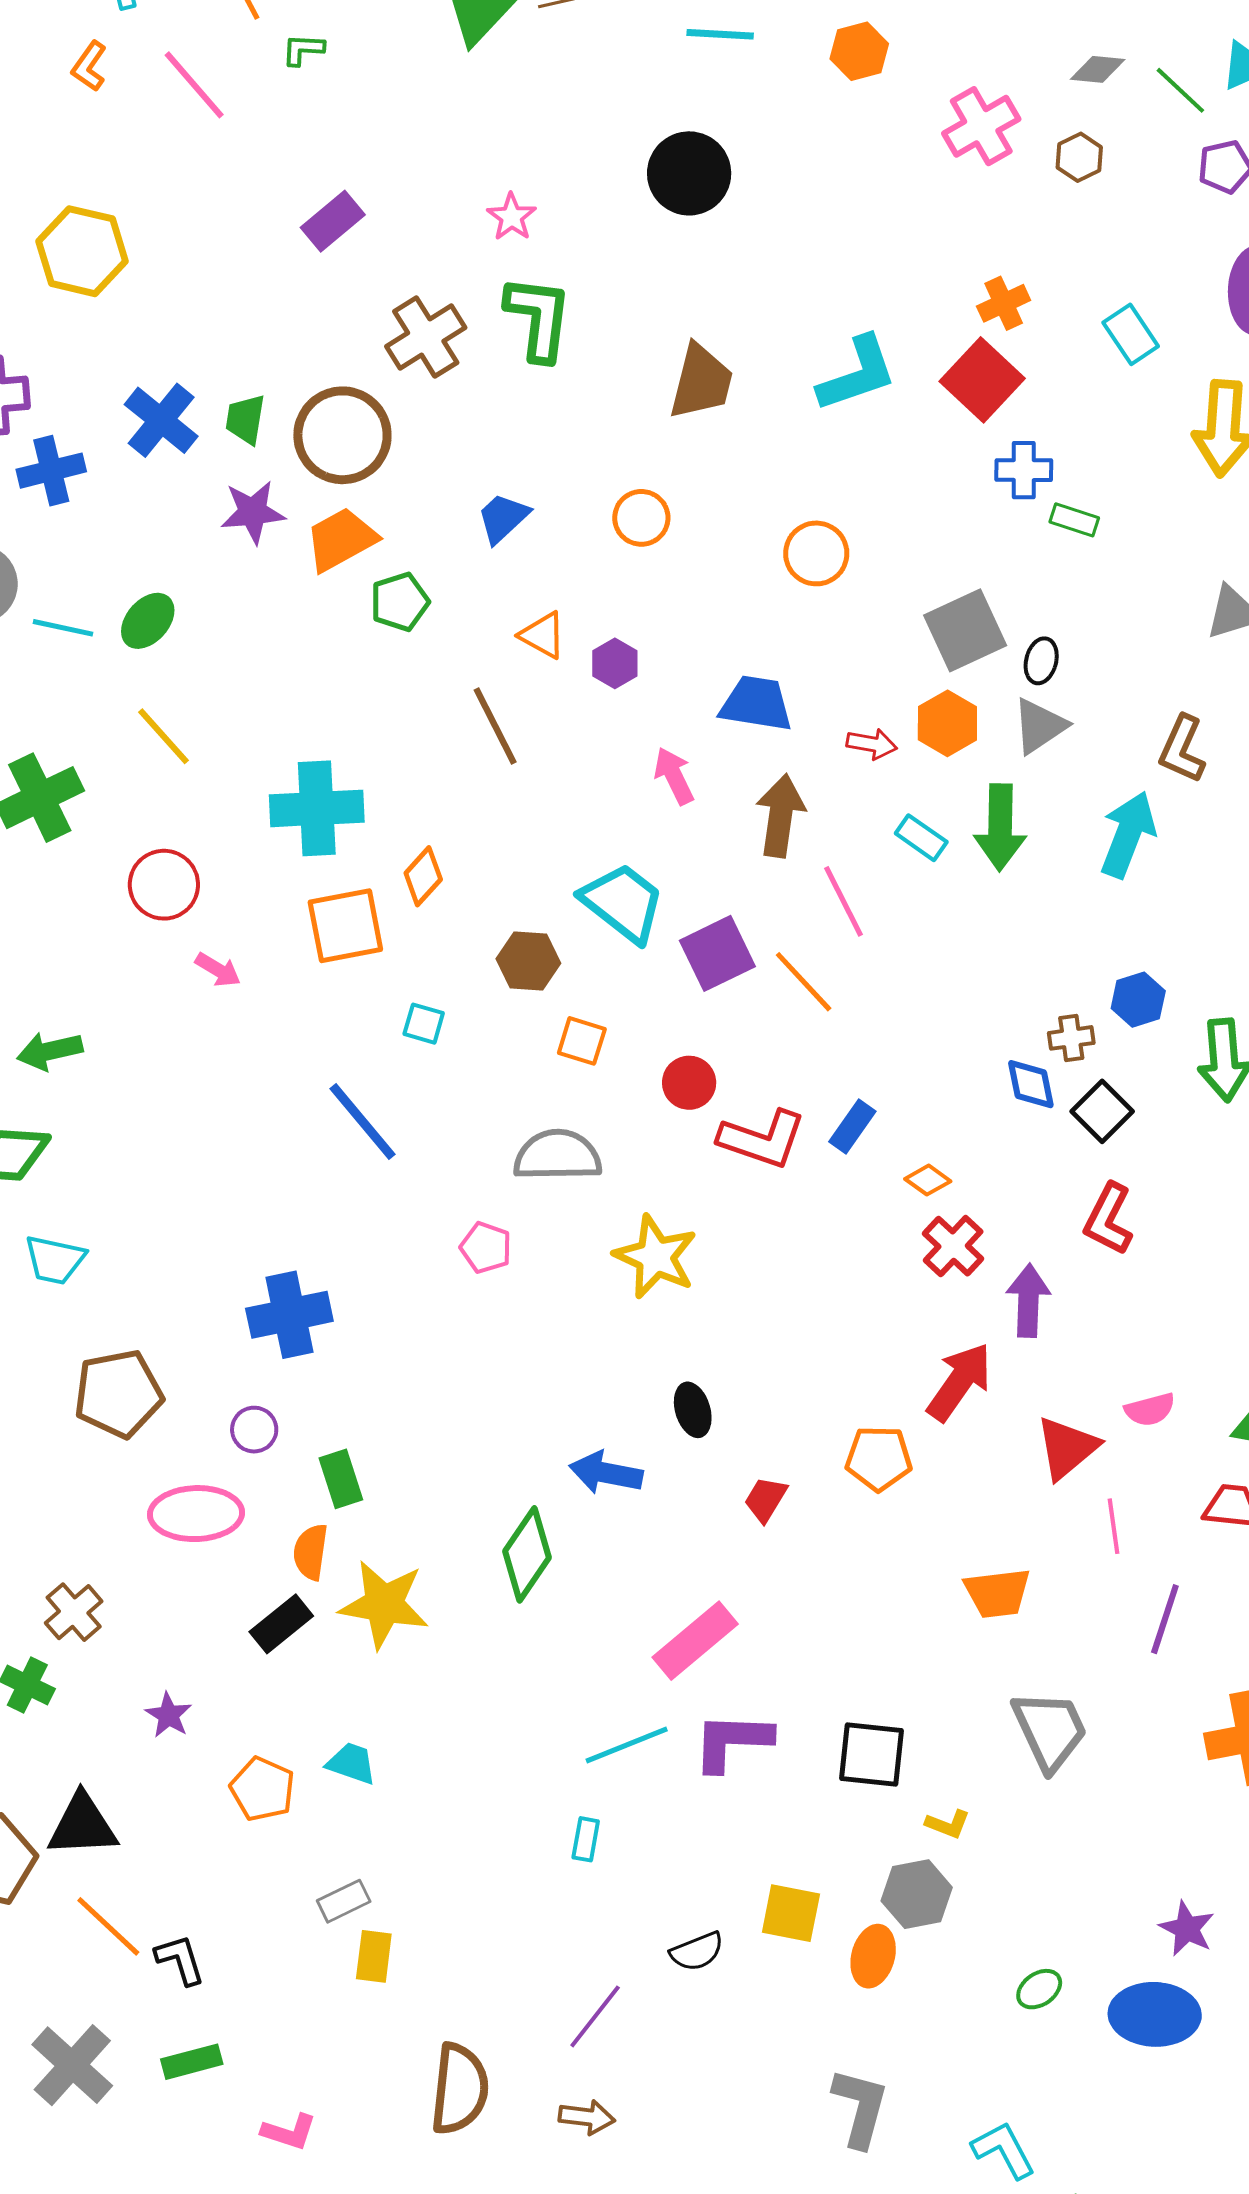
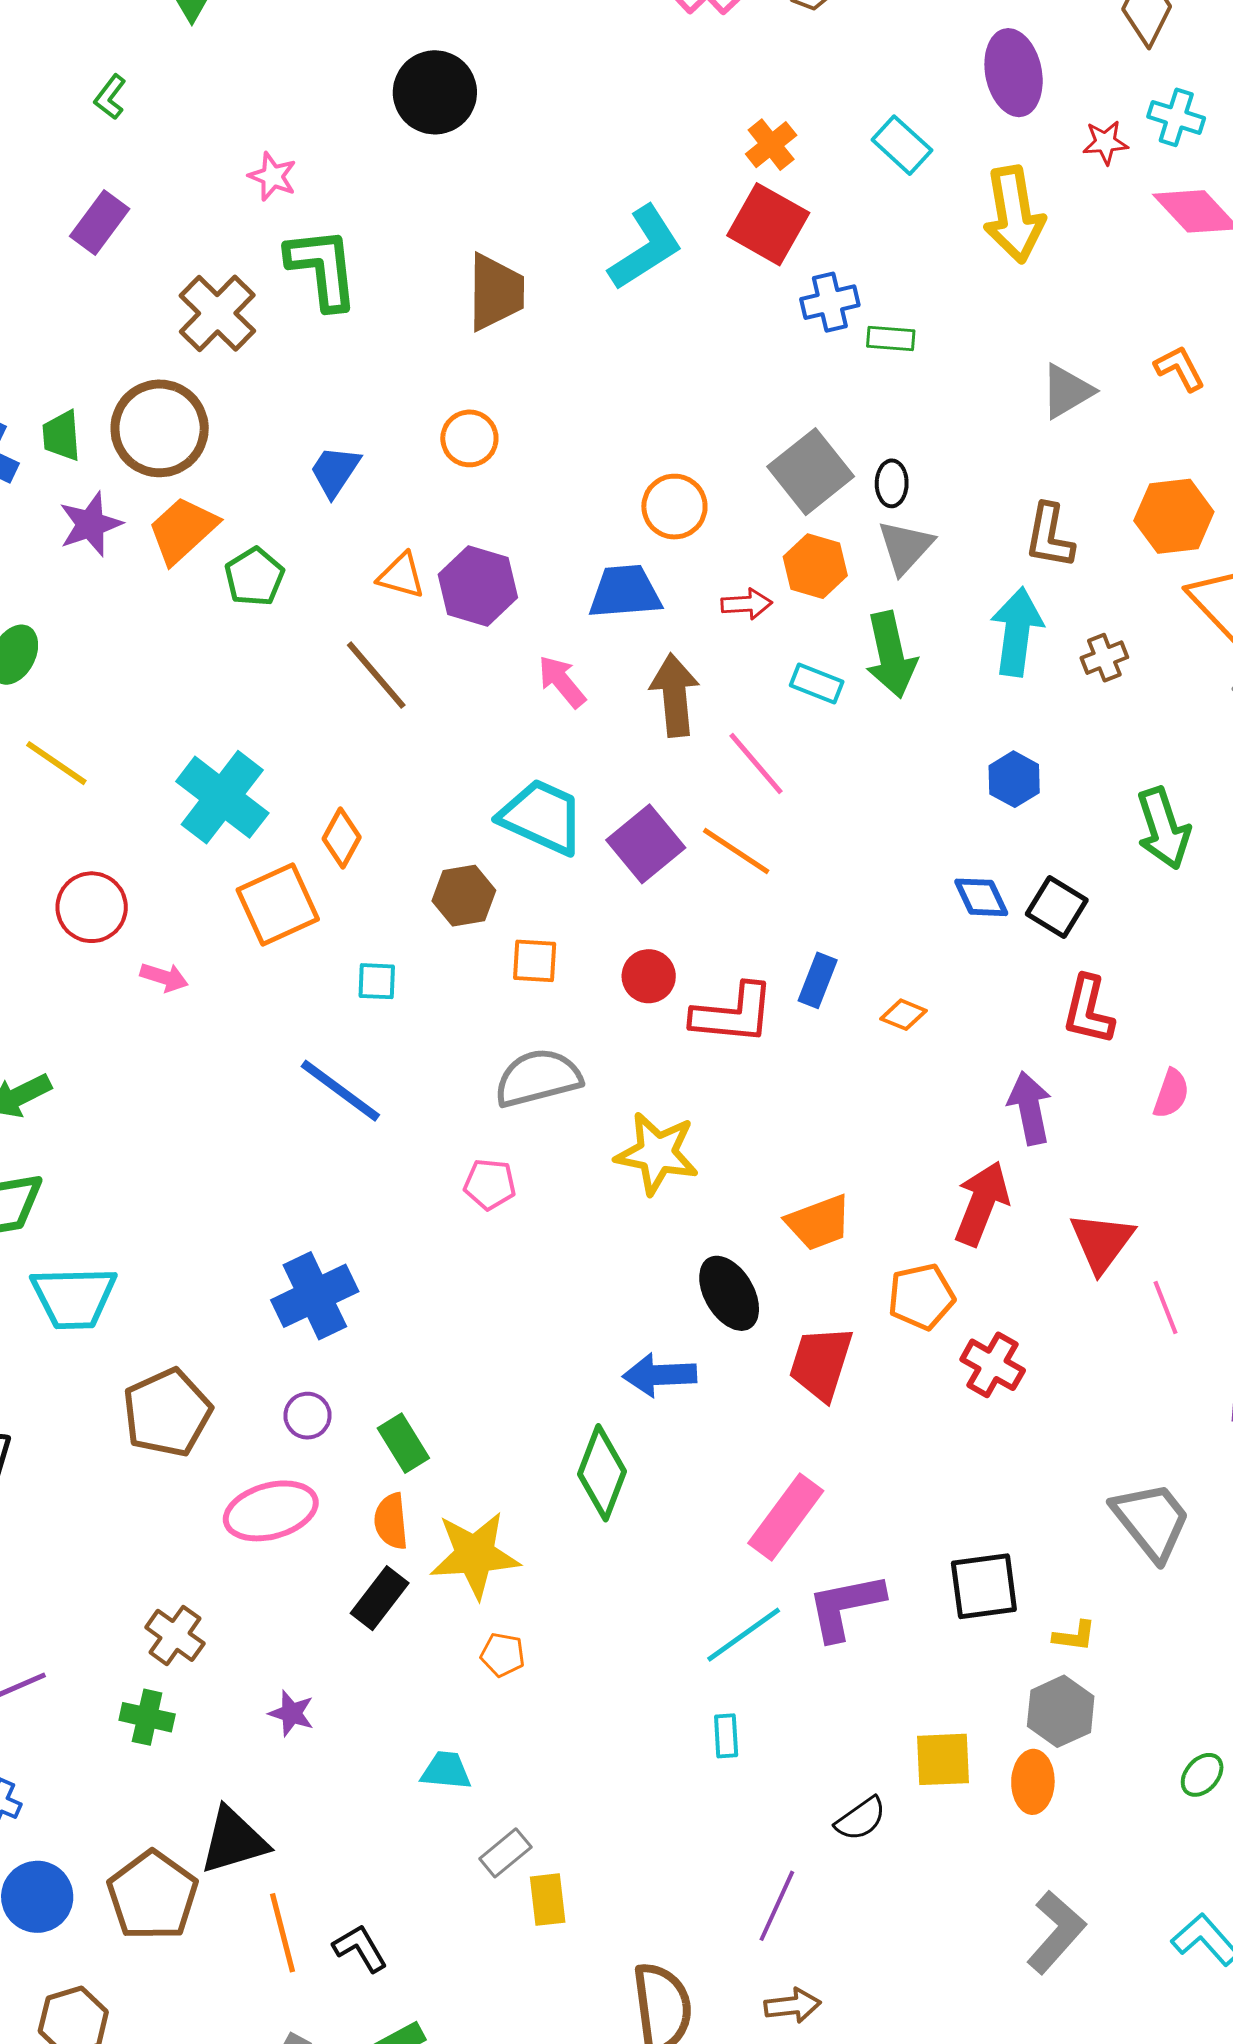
green L-shape: (303, 49) -> (110, 97), moved, turned -42
orange circle: (816, 553) -> (674, 507), moved
purple hexagon: (615, 663) -> (478, 586), size x1.6
cyan cross: (317, 808) -> (222, 797), turned -36
blue hexagon: (1138, 1000) -> (1014, 779), moved
brown cross: (1071, 1038) -> (1104, 658), moved
red cross: (953, 1246) -> (993, 1365), moved
cyan trapezoid: (55, 1260) -> (74, 1298), size x1.4
black ellipse: (693, 1410) -> (729, 1293), size x1.4
pink semicircle: (1150, 1410) -> (1171, 1094), moved, turned -42
red trapezoid: (765, 1499) -> (821, 1363), size x1.6
orange trapezoid: (997, 1593) -> (819, 1223), moved
cyan trapezoid: (352, 1763) -> (446, 1771), moved
orange pentagon: (262, 1789) -> (503, 1655), moved, size x0.7
orange line: (108, 1926) -> (283, 1933), turned 46
gray L-shape: (860, 2108) -> (1056, 1932), turned 40

